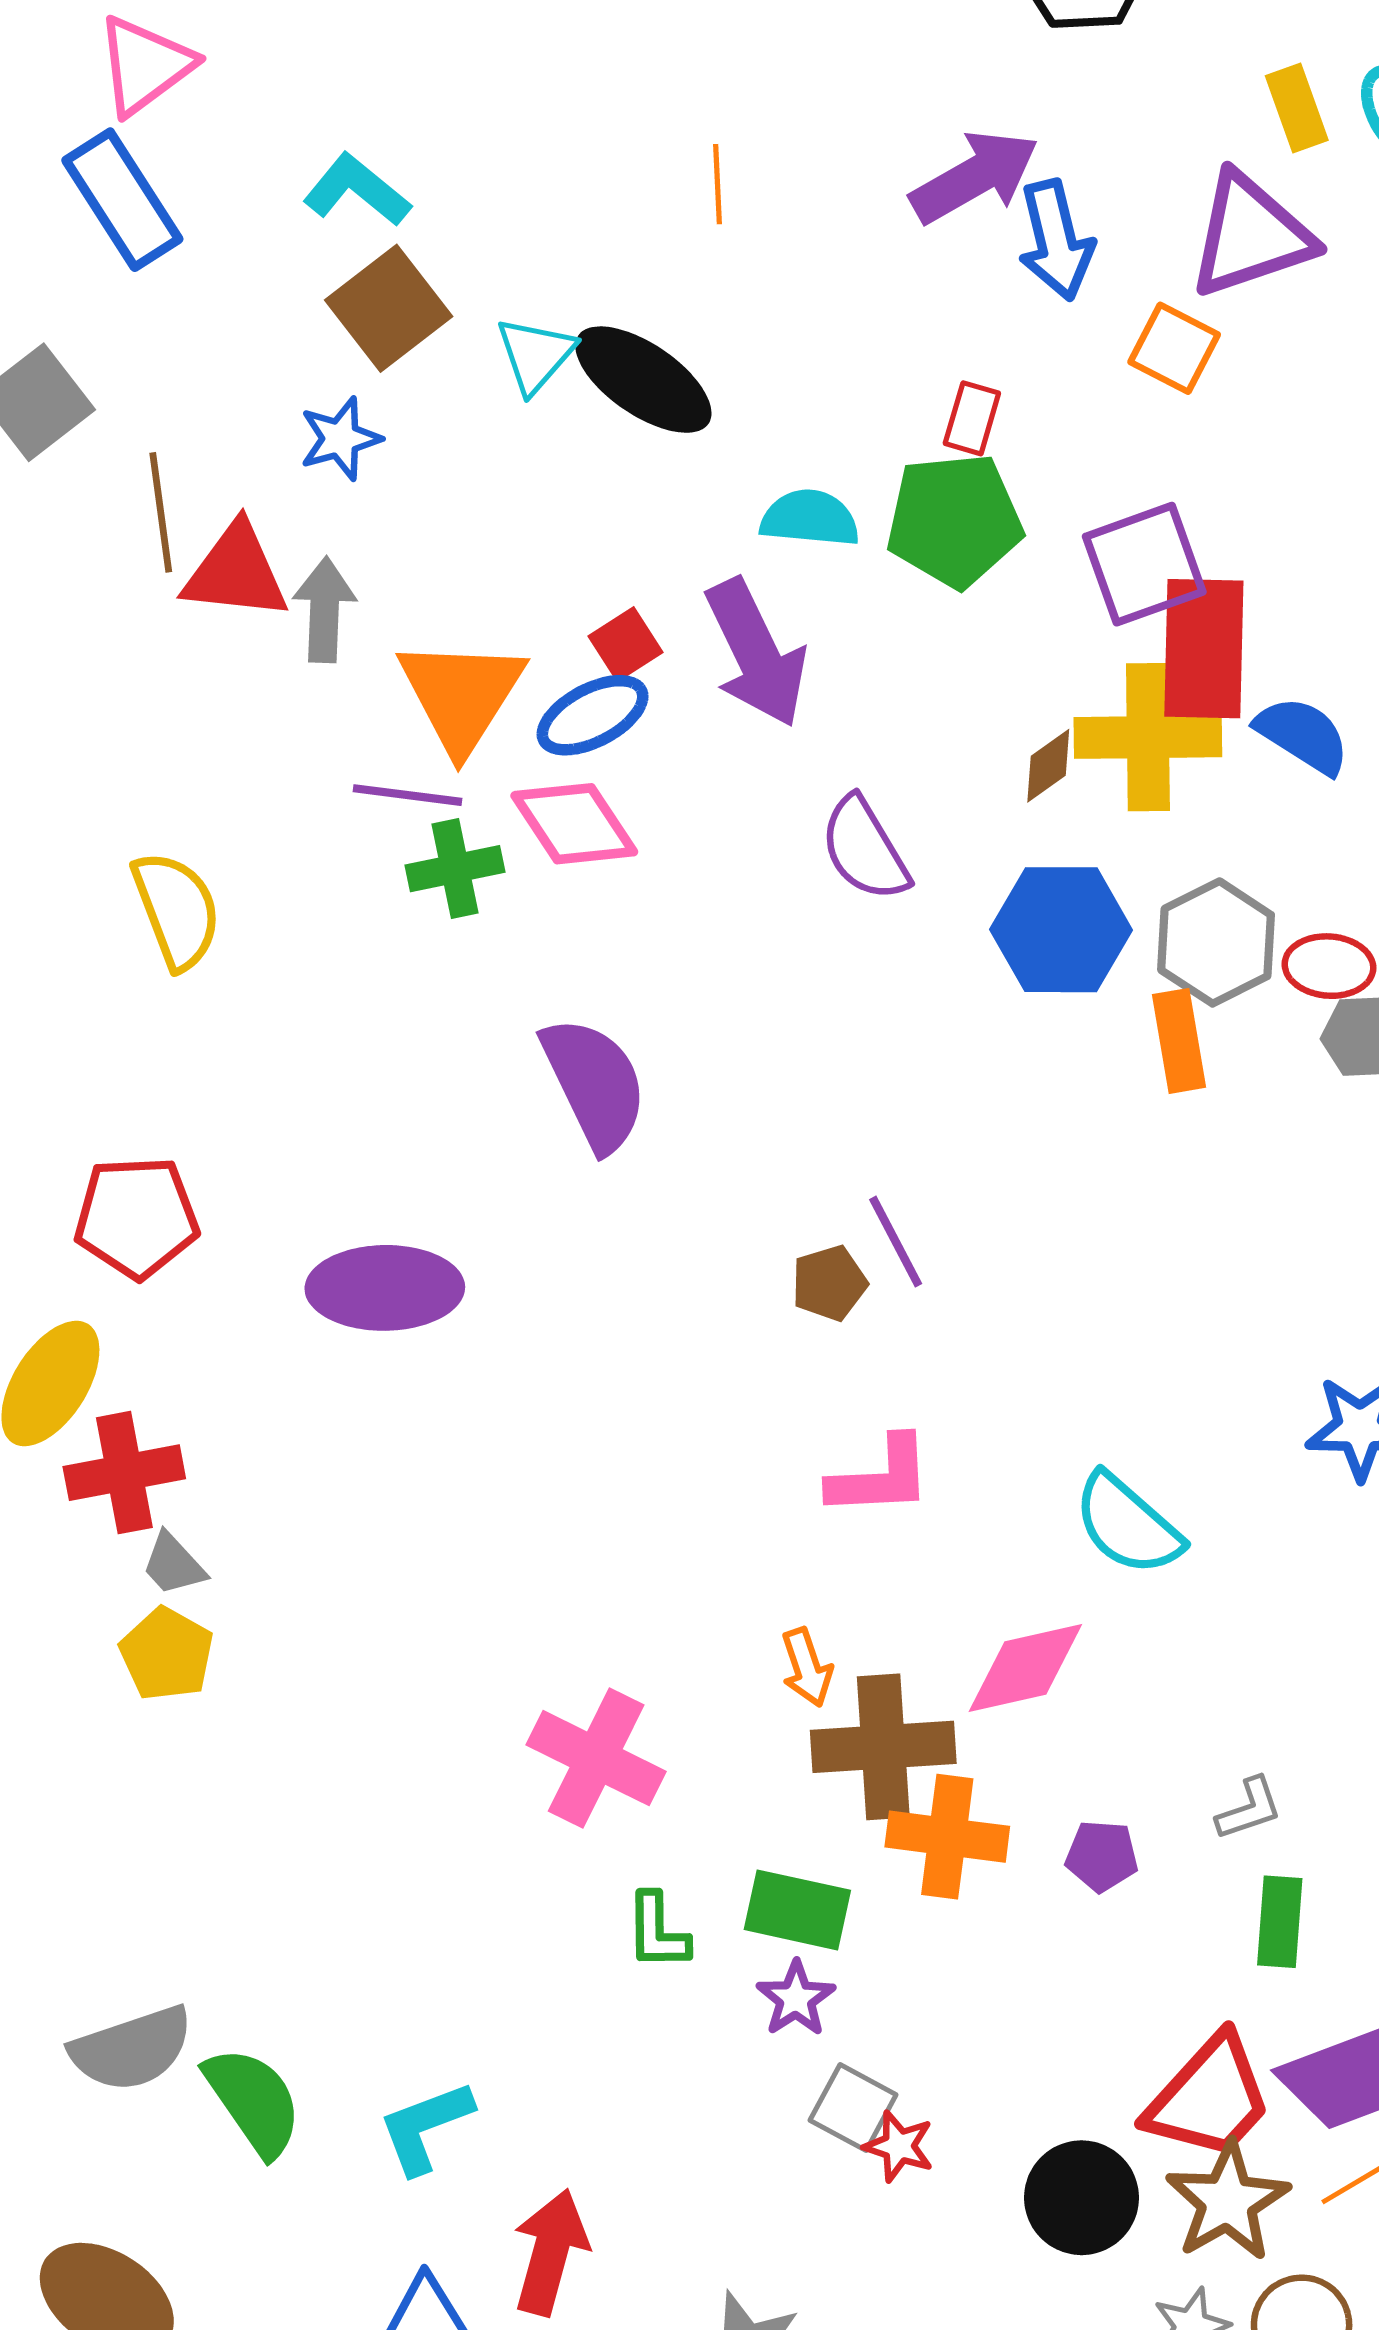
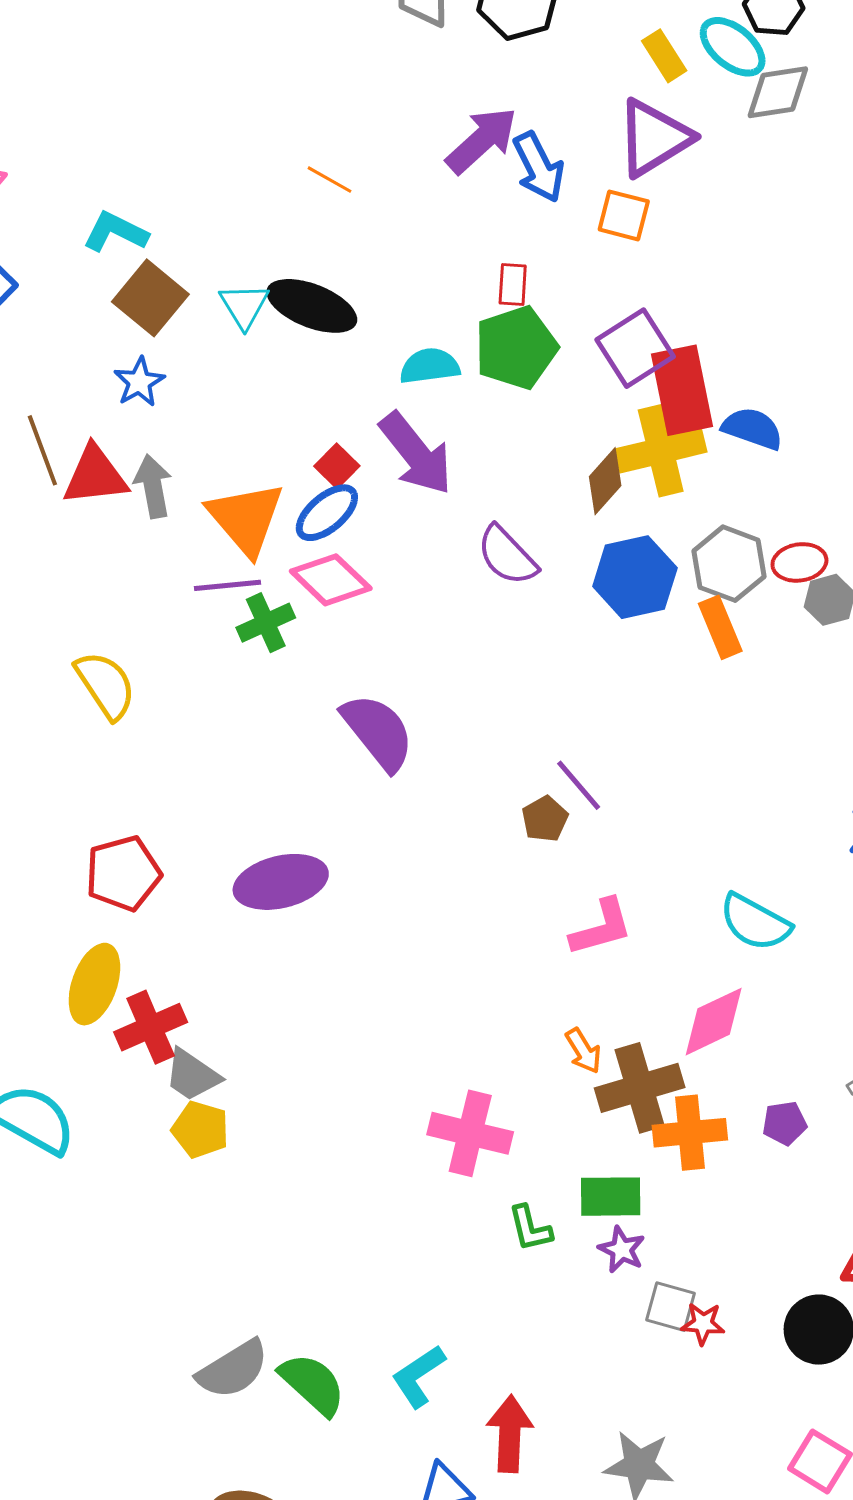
orange line: (717, 184) -> (329, 180), turned -45
brown diamond: (1048, 766) -> (605, 481), size x1.4
gray trapezoid: (173, 1564) -> (192, 1075), size x1.4

